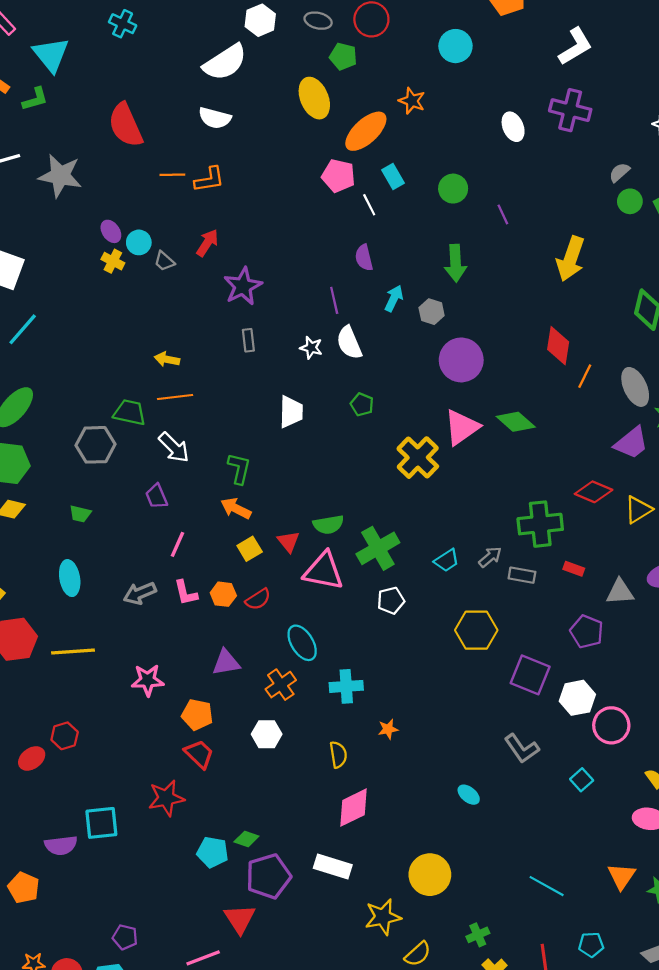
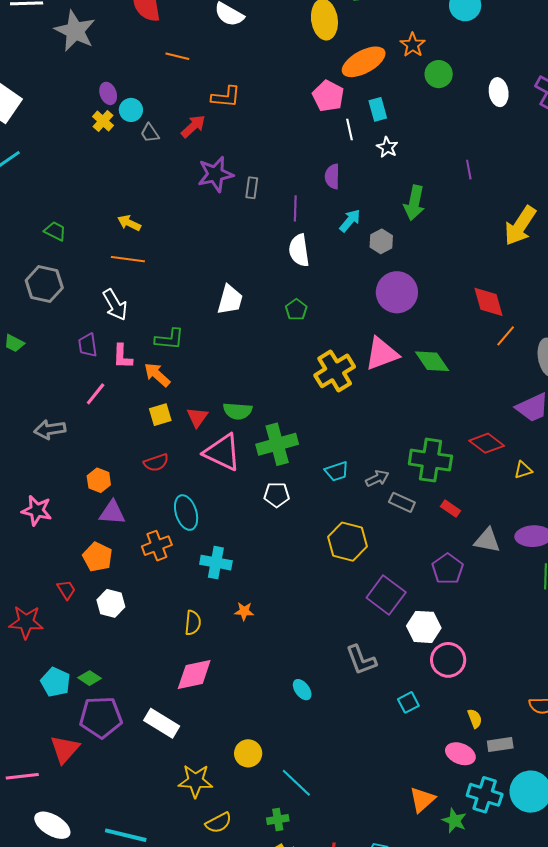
orange L-shape: (209, 180) -> (226, 97), moved
green circle: (453, 189) -> (439, 74), moved
gray rectangle: (248, 340) -> (252, 188), moved
red diamond: (558, 346) -> (488, 302), turned -39
white star: (311, 348) -> (387, 147), moved
green trapezoid: (130, 412) -> (55, 231), moved, size x0.7
green L-shape: (239, 468) -> (169, 339), turned 68
yellow triangle: (638, 510) -> (523, 470), size x0.7
pink L-shape: (186, 593) -> (122, 356), moved
orange hexagon: (223, 594) -> (99, 480), moved
orange pentagon: (197, 715) -> (97, 557), moved
white hexagon: (267, 734) -> (111, 603), moved
red trapezoid: (199, 754) -> (66, 590), size x0.7
yellow circle: (430, 875) -> (248, 753), size x0.7
cyan line: (547, 886) -> (296, 783), moved

